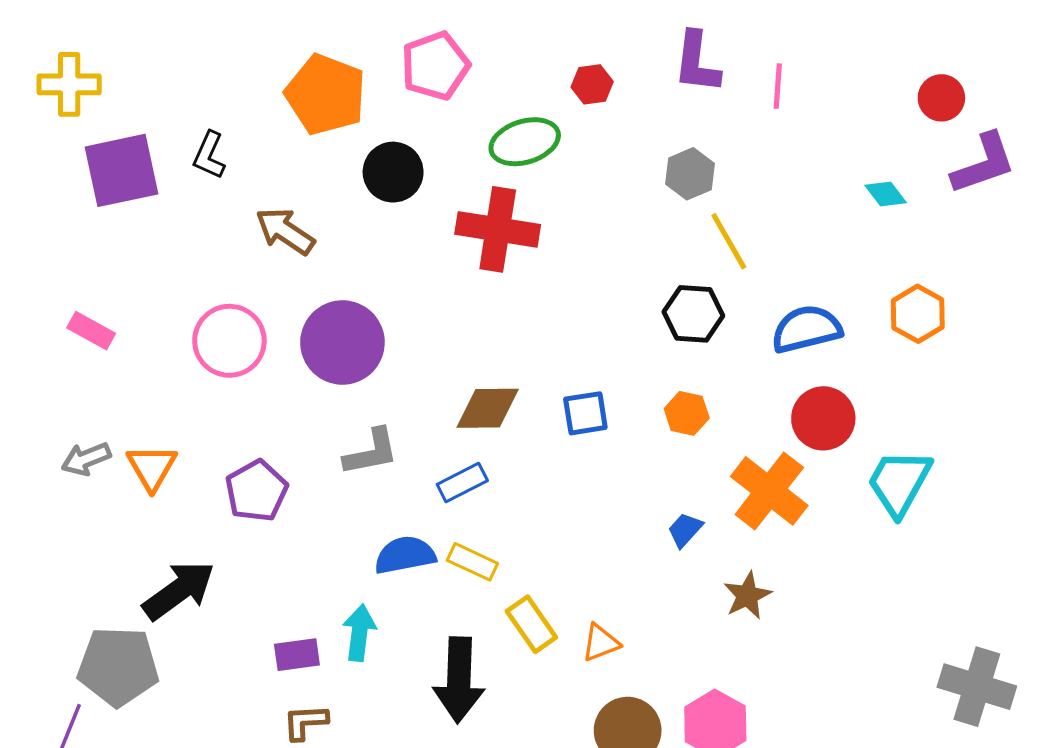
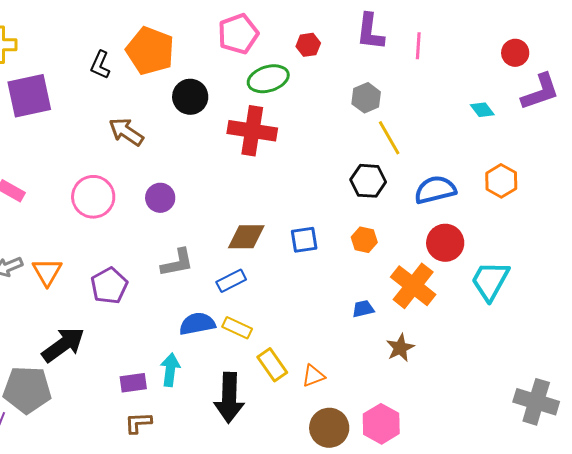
pink pentagon: (435, 66) -> (238, 34), moved
black L-shape: (209, 155) -> (100, 65), moved
purple circle: (342, 342) -> (160, 198), size x0.6
blue trapezoid: (685, 530) -> (363, 309), turned 35

